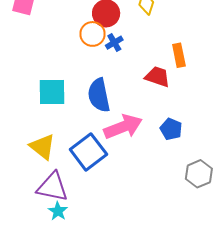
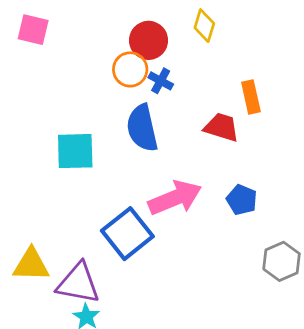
blue cross: (114, 43) -> (161, 81), turned -30
blue semicircle: (99, 95) -> (142, 128), moved
yellow triangle: (43, 147) -> (31, 265), moved, turned -36

